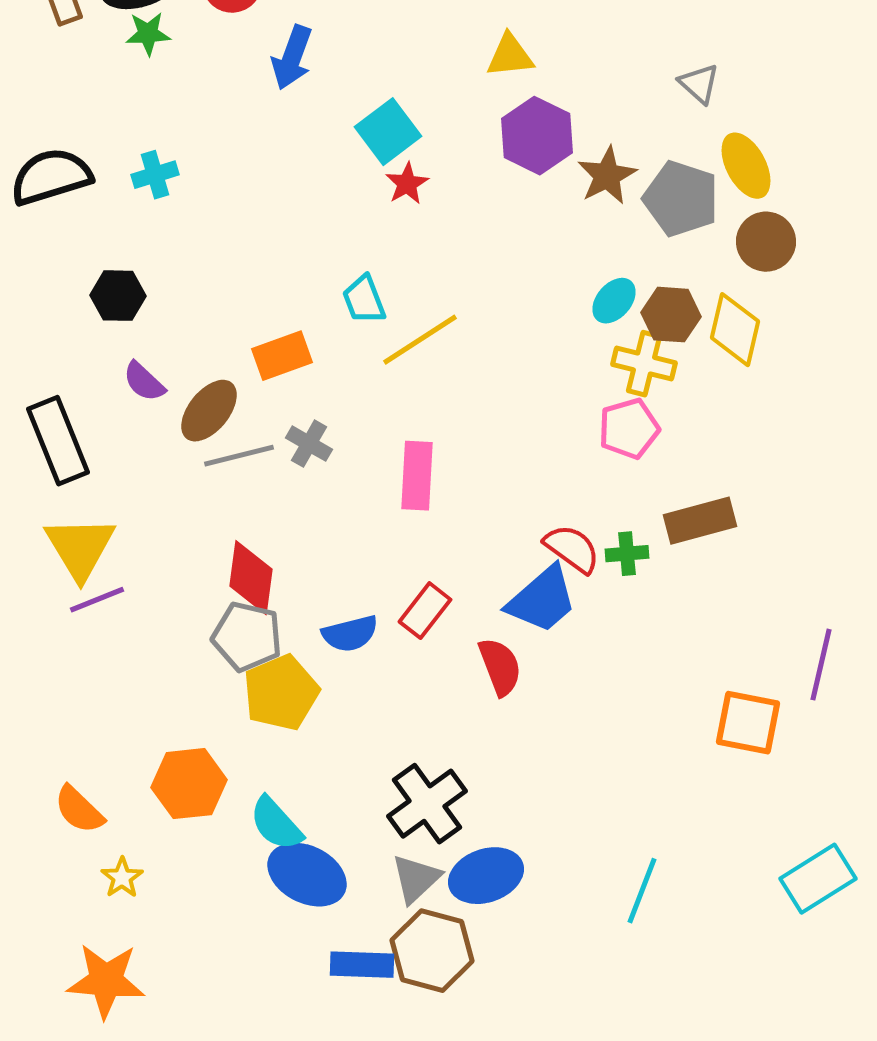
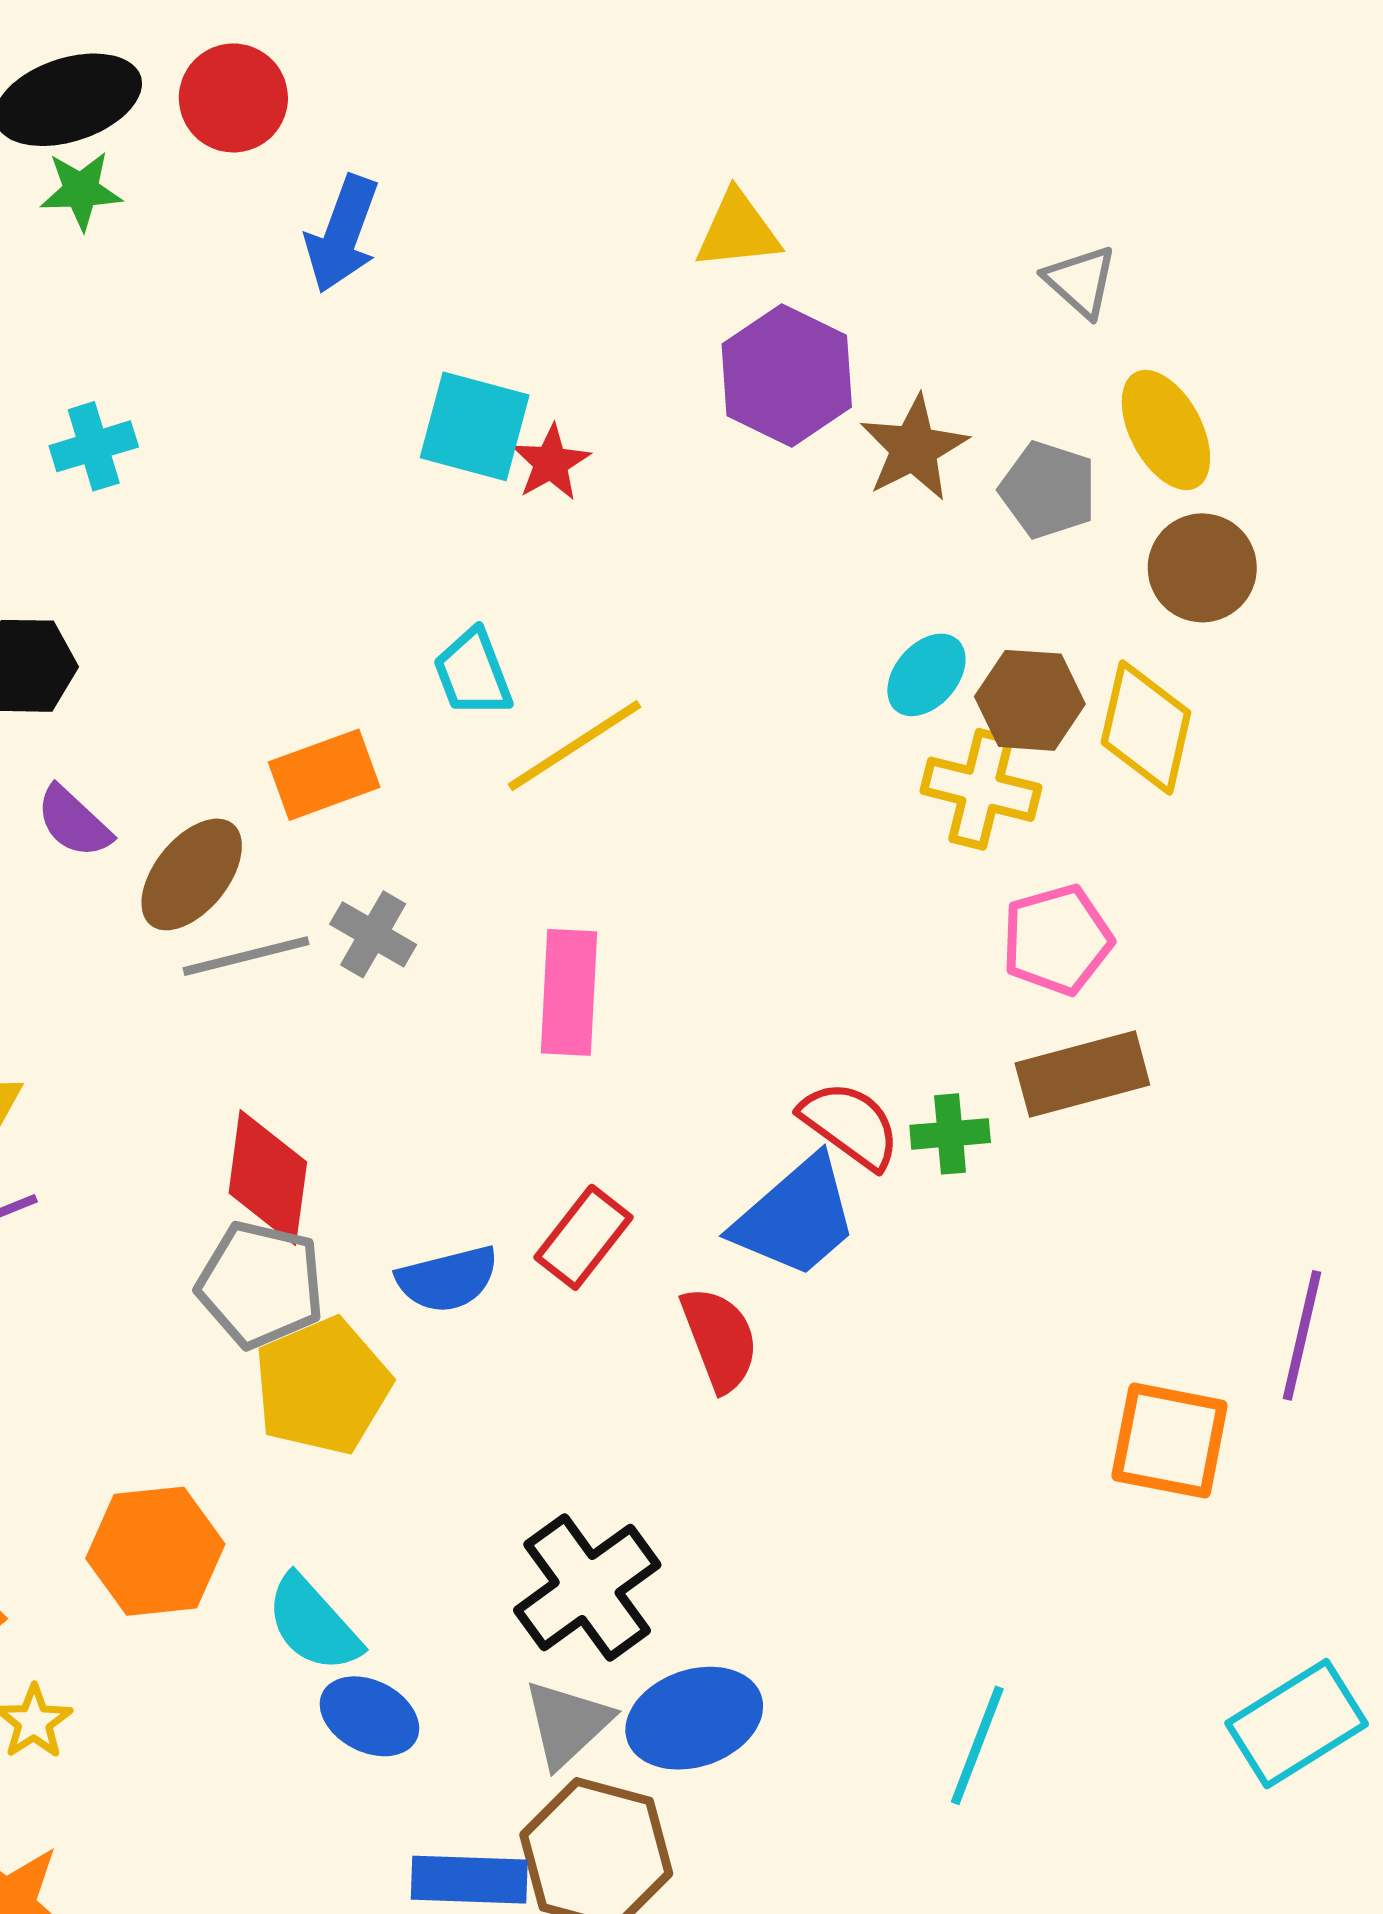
cyan square: (388, 132) -> (475, 426), moved, turned -38
gray pentagon: (681, 199) -> (1048, 490), size x0.7
pink pentagon: (629, 429) -> (1057, 940), moved
blue ellipse: (307, 875) -> (369, 1716), size x0.7

